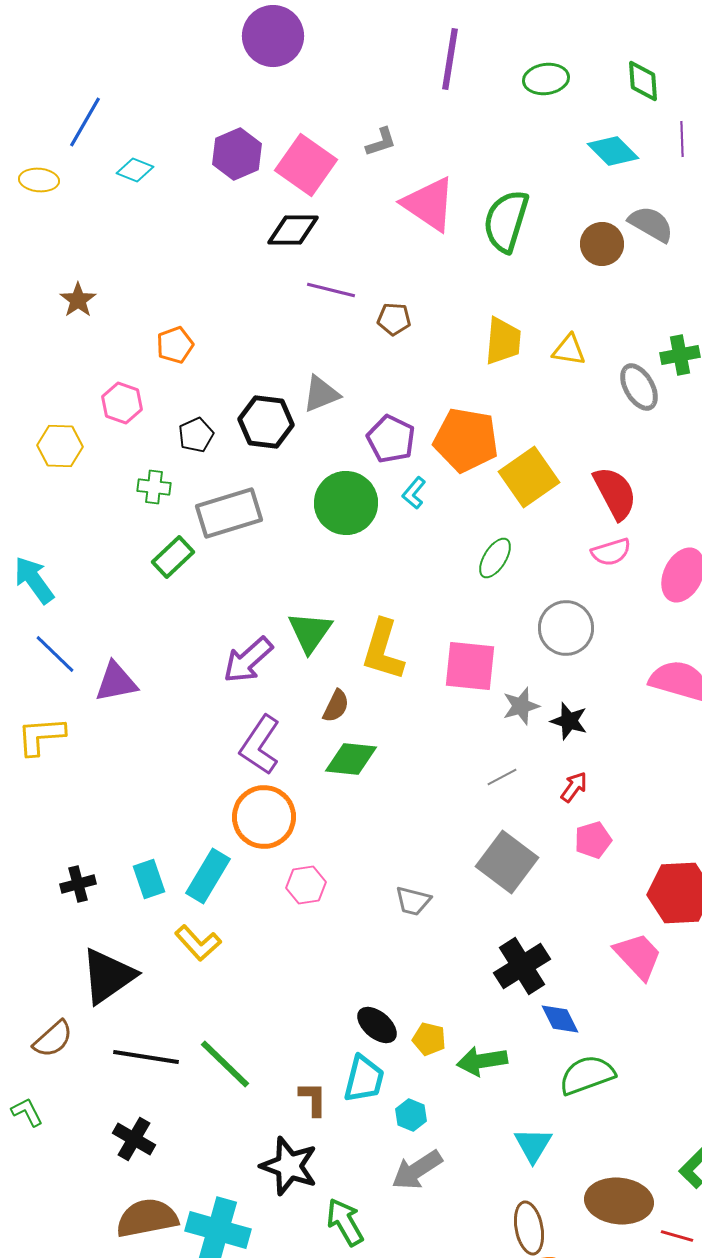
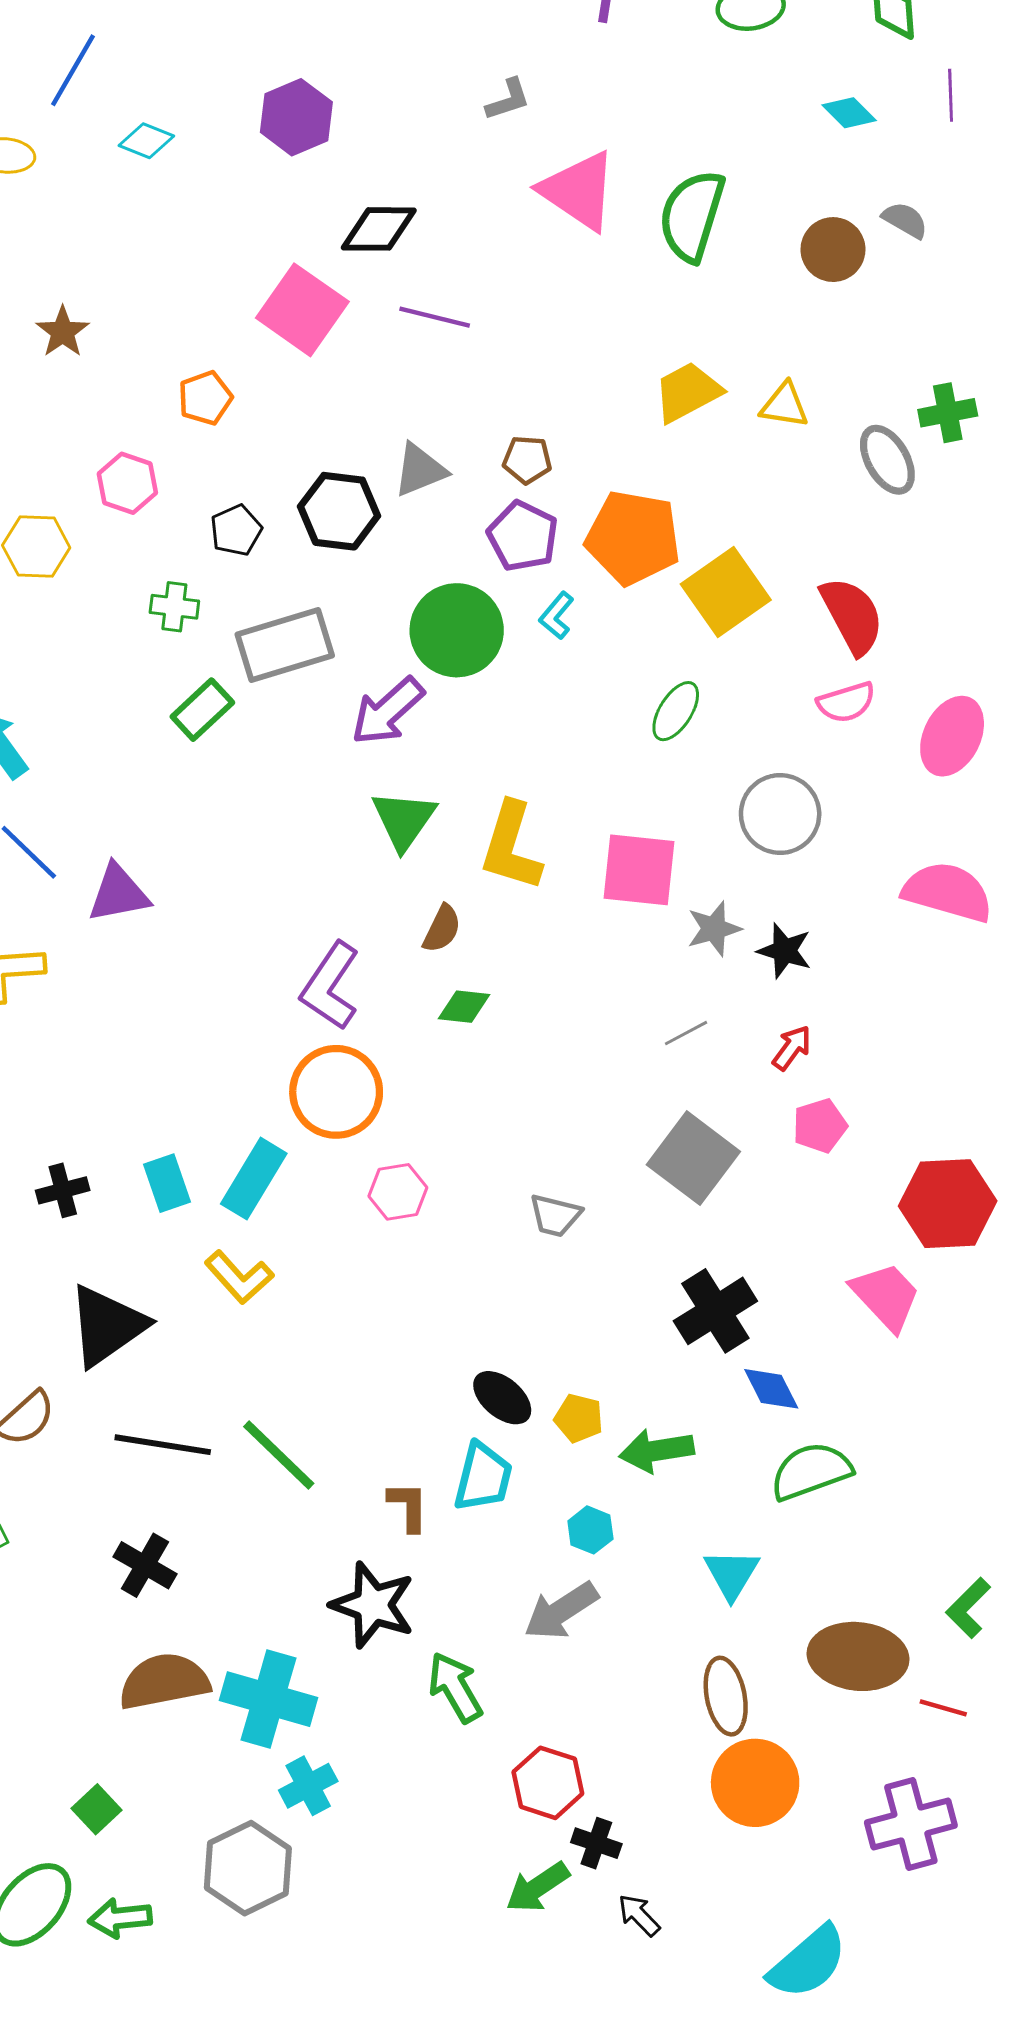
cyan diamond: (613, 151) -> (849, 113), size x0.7
pink square: (306, 165) -> (302, 310), moved
gray semicircle: (651, 224) -> (905, 220), size x0.7
brown pentagon: (394, 319) -> (527, 460), moved
yellow trapezoid: (503, 341) -> (687, 392), turned -123
purple arrow: (248, 660) -> (388, 711), moved
green diamond: (351, 759) -> (464, 1007), size x0.7
cyan hexagon: (411, 1115) -> (590, 1530), moved

